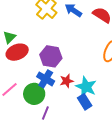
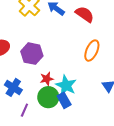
blue cross: (46, 79) -> (13, 87), moved
green circle: (34, 94) -> (48, 97), moved

